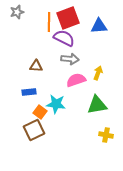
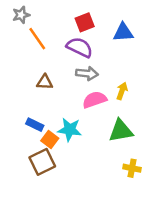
red square: (68, 18) -> (85, 22), size x0.7
orange line: (49, 22) -> (37, 39), moved, turned -36
blue rectangle: (29, 92) -> (35, 125), moved, turned 32

